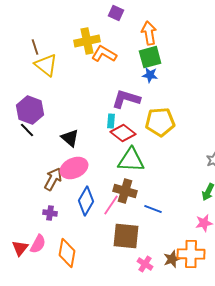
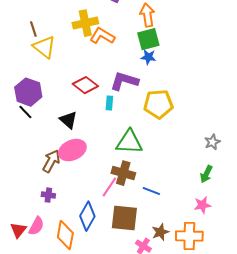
red diamond: (123, 133) -> (85, 85), moved
blue diamond: (86, 201) -> (87, 216), moved
brown star: (172, 259) -> (160, 232), moved

